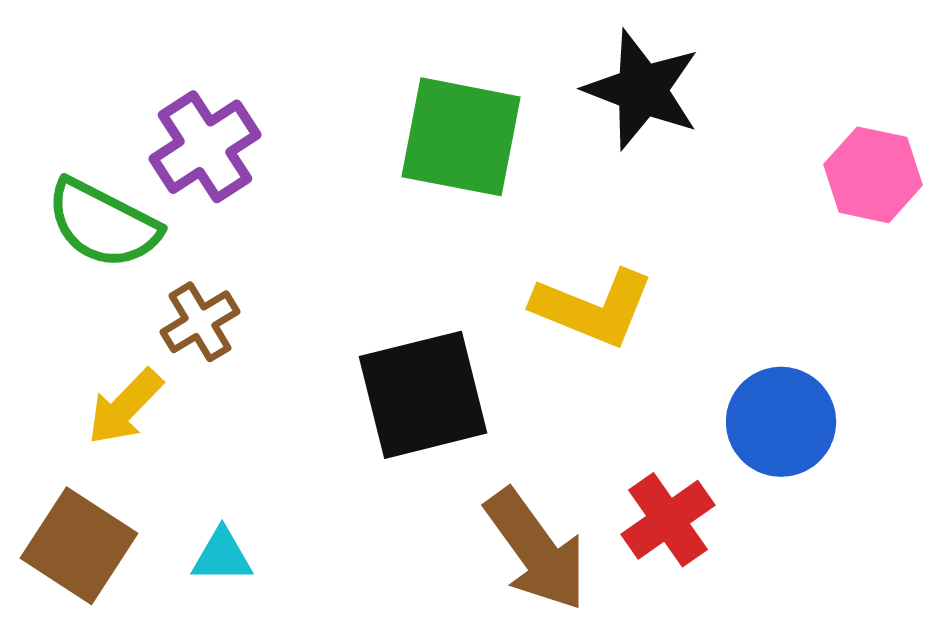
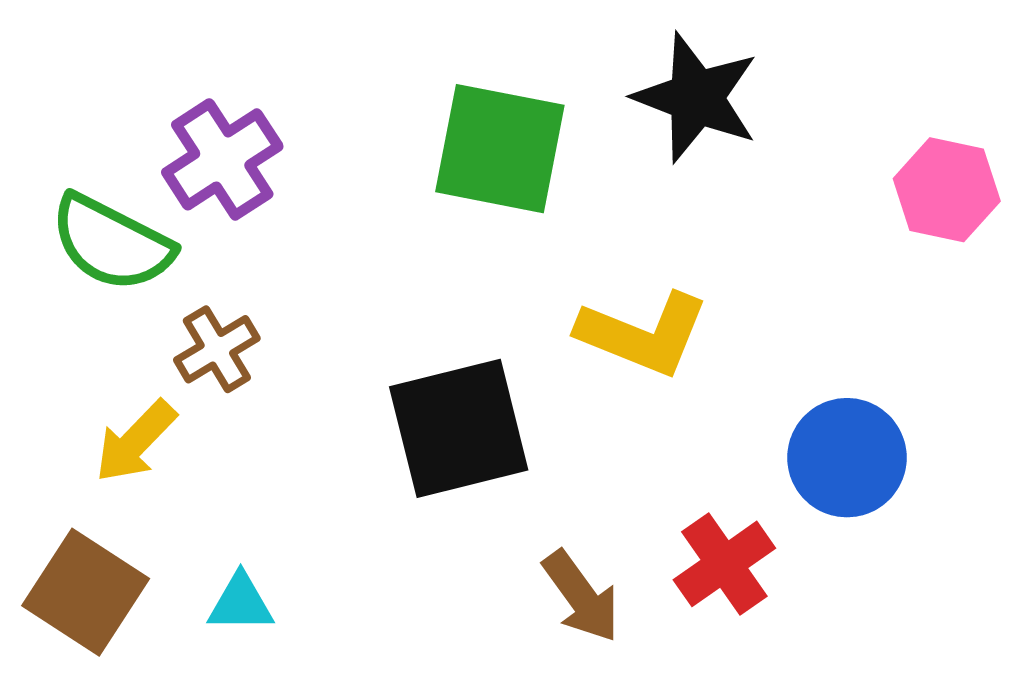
brown arrow: (536, 550) -> (581, 596), size x0.7

